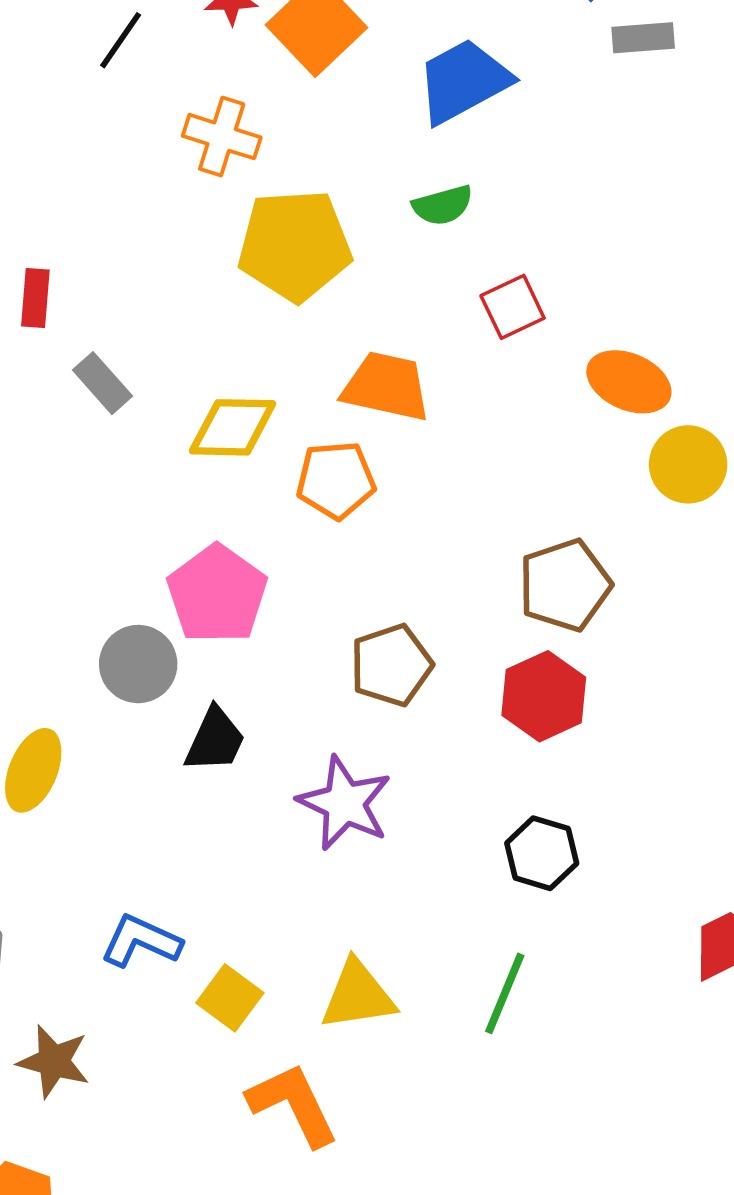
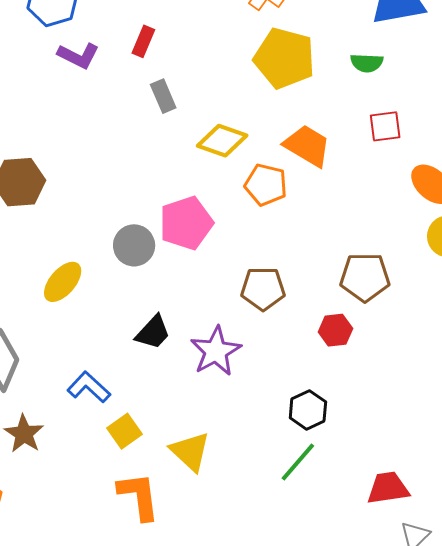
red hexagon: (544, 696) -> (335, 330), size x0.7
black trapezoid: (215, 740) -> (153, 332), moved
green line: (505, 993) -> (298, 462), moved
yellow triangle: (358, 995) -> (190, 451), turned 33

